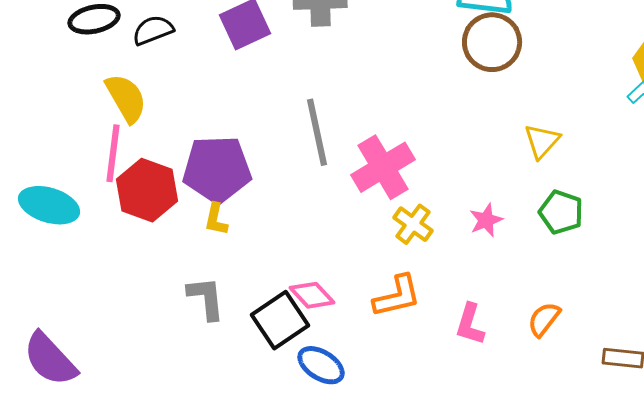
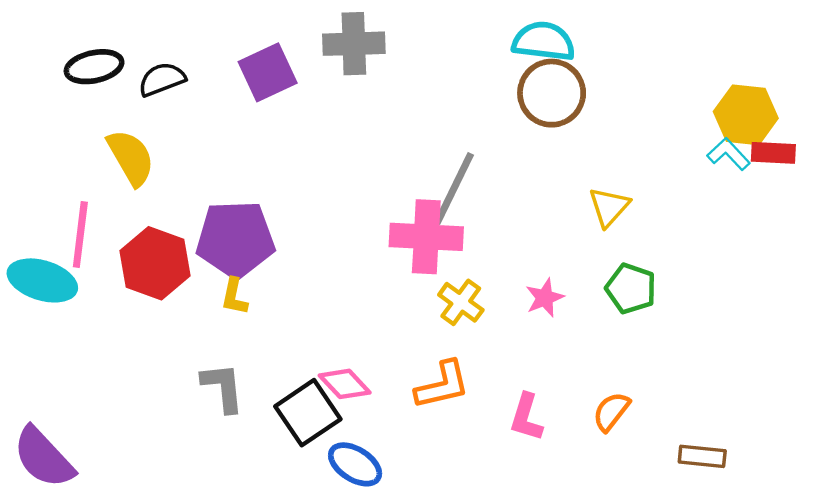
gray line: (317, 132) -> (454, 189), moved, turned 38
pink line: (113, 153) -> (80, 234), moved
pink cross: (383, 167) -> (426, 237), turned 34

